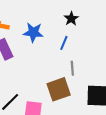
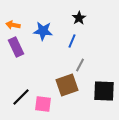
gray line: (72, 68) -> (80, 65), turned 32

